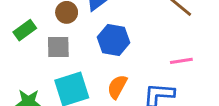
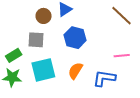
green rectangle: (25, 30) -> (14, 55), moved

